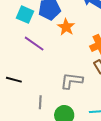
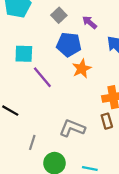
cyan square: (25, 15) -> (24, 54), moved, turned -36

